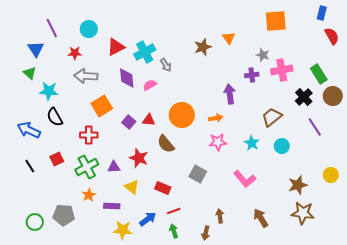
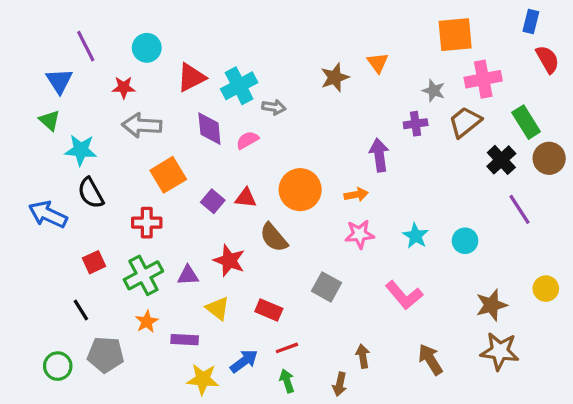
gray arrow: (166, 65) -> (274, 107), turned -48
pink cross: (282, 70) -> (483, 79), moved
brown trapezoid: (272, 117) -> (465, 122), moved
black line: (30, 166) -> (81, 310), moved

